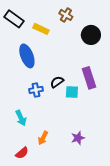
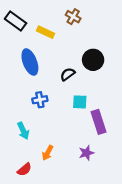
black circle: (91, 35) -> (93, 60), moved
purple rectangle: (89, 78) -> (99, 122), moved
black semicircle: (57, 82) -> (68, 74), moved

